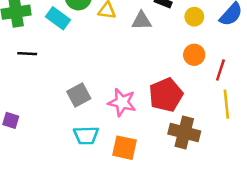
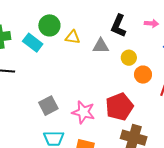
yellow circle: (194, 17) -> (129, 58), moved

